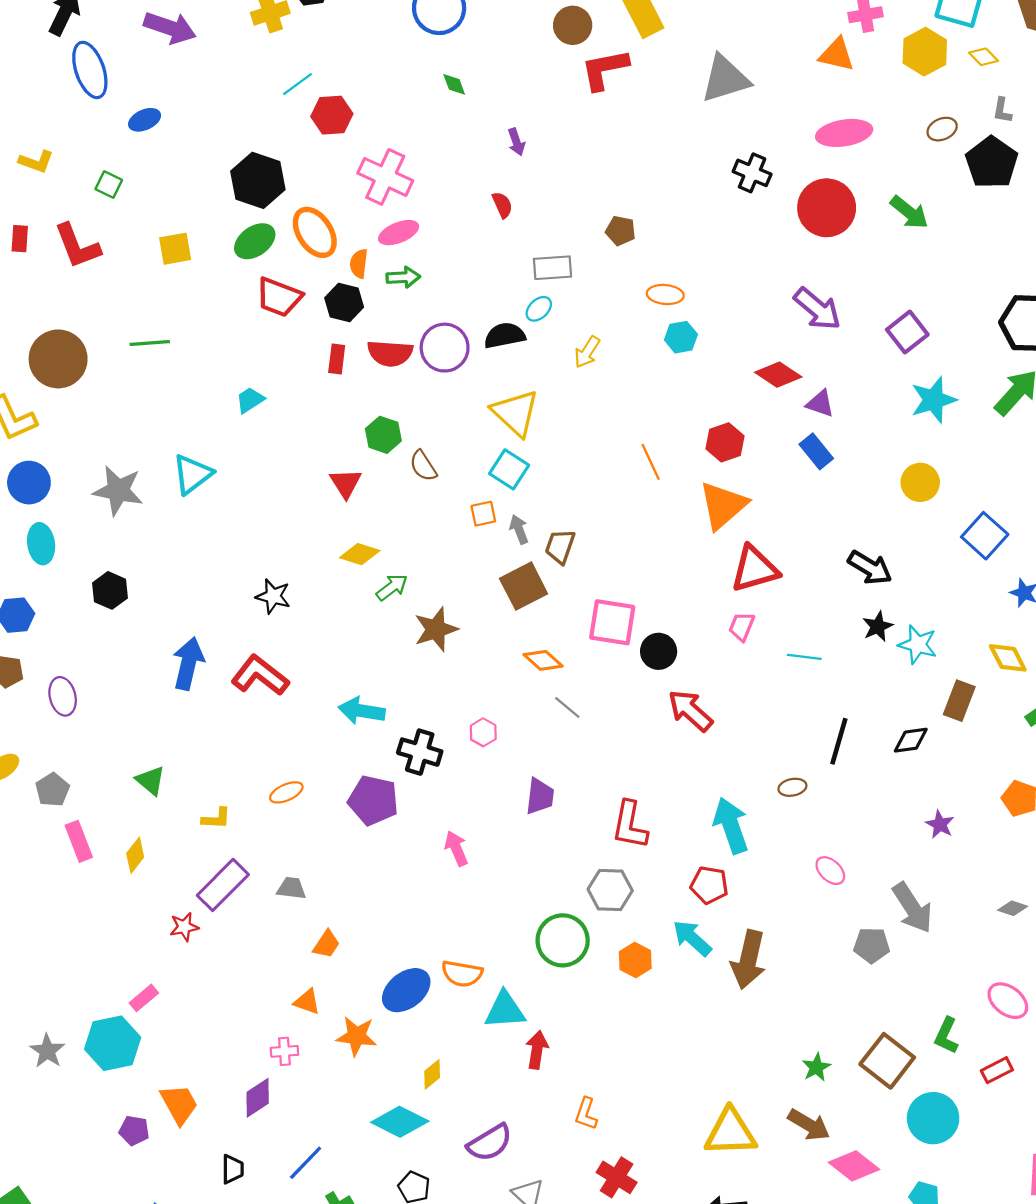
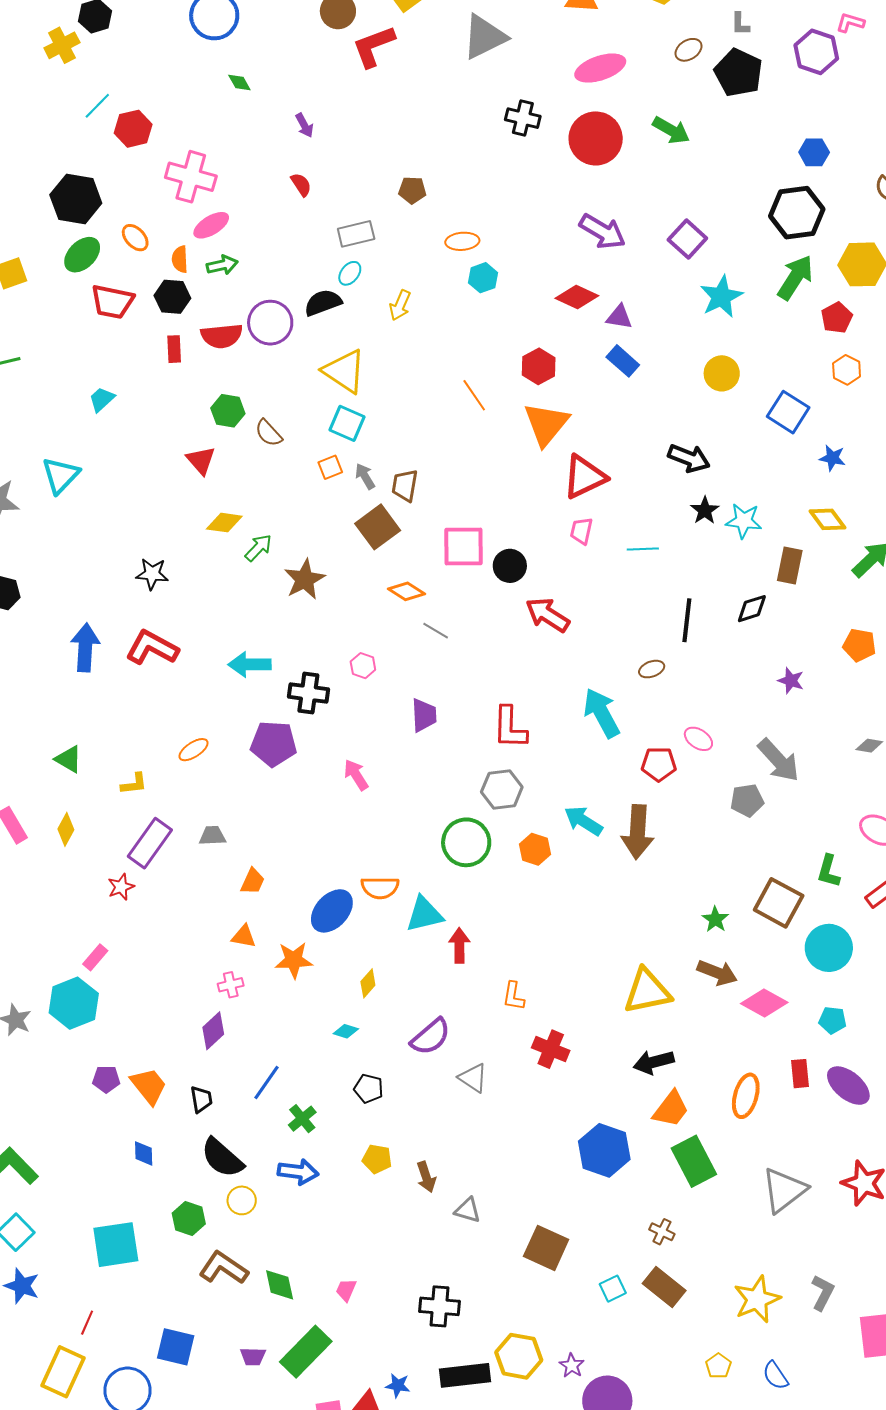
orange ellipse: (315, 232) -> (135, 238), size x0.6
red pentagon: (709, 885) -> (659, 764), moved
orange trapezoid: (179, 1104) -> (149, 1086), moved
cyan diamond: (400, 1122) -> (346, 1031), size x0.5

